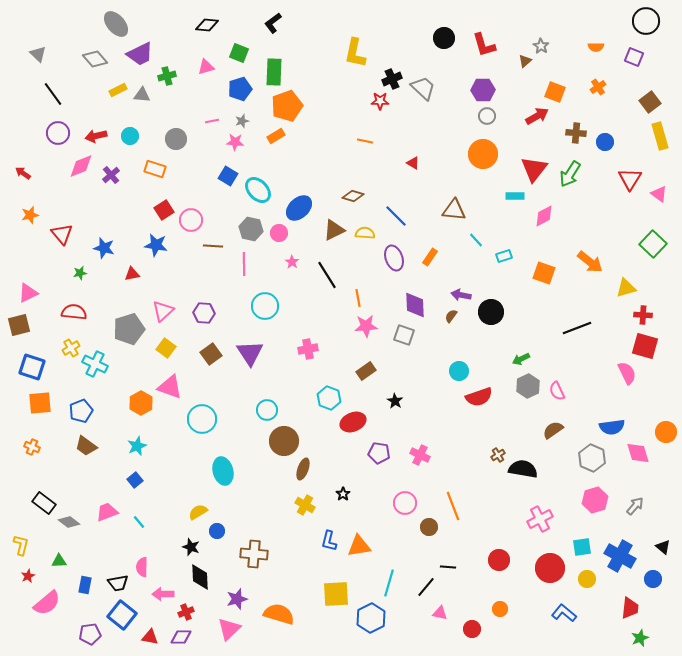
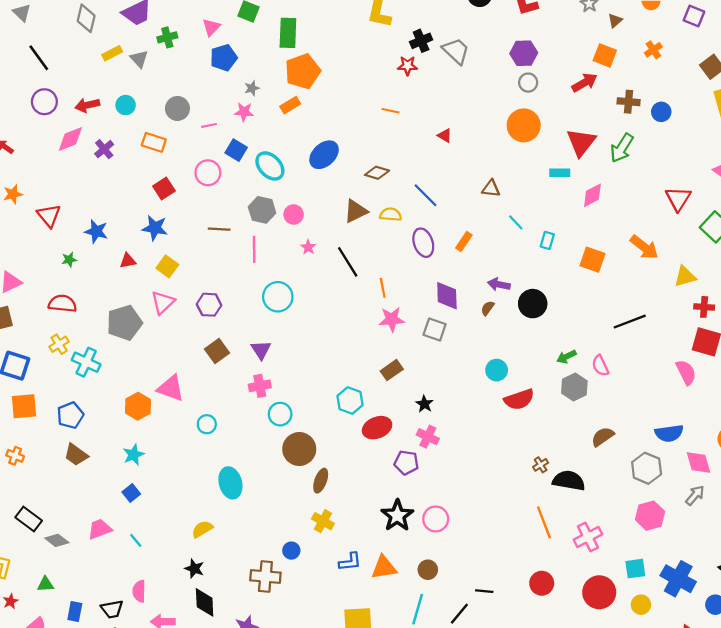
gray diamond: (95, 59) -> (86, 18), turned 55
brown triangle: (525, 61) -> (615, 21), moved
pink triangle: (206, 67) -> (211, 27), turned -30
blue pentagon: (240, 89) -> (224, 58), moved
gray triangle: (142, 95) -> (139, 59), turned 42
pink line: (212, 121) -> (209, 125), moved
red triangle: (630, 179) -> (678, 199), moved
blue ellipse: (299, 208) -> (324, 155), moved
brown triangle: (454, 210) -> (491, 189), size x0.7
pink circle: (191, 220) -> (208, 173), moved
cyan rectangle: (504, 256) -> (547, 240), turned -56
yellow square: (166, 348) -> (167, 266), moved
pink cross: (308, 349) -> (260, 386), moved
purple triangle: (250, 353) -> (261, 350), size x0.7
pink semicircle: (557, 391) -> (600, 366), moved
cyan circle: (202, 419) -> (207, 424), size x0.6
pink cross: (420, 455) -> (428, 437), moved
black star: (343, 494) -> (397, 516), moved, size x2.0
orange line: (453, 506) -> (544, 522), moved
gray arrow: (635, 506) -> (695, 495), moved
brown circle: (429, 527) -> (428, 570), moved
blue circle: (217, 531) -> (291, 551), moved
blue L-shape: (329, 541) -> (350, 562), turned -110

